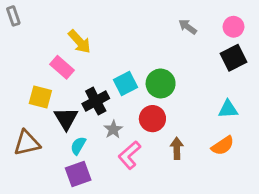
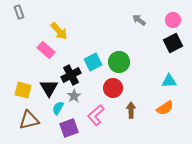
gray rectangle: (13, 16) -> (19, 12), moved
yellow square: (40, 97) -> (23, 90), moved
gray star: (113, 129) -> (74, 96), moved
brown triangle: (27, 143) -> (29, 120), moved
purple square: (78, 174) -> (69, 128), moved

